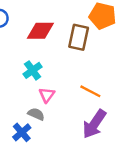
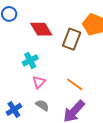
red diamond: (40, 31) -> (41, 29), turned 50
gray semicircle: (36, 114) -> (42, 105), moved

